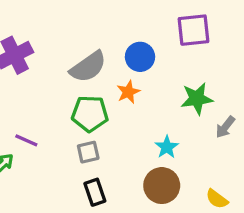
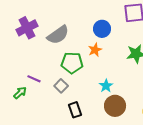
gray semicircle: (88, 67) -> (58, 35), moved
cyan star: (167, 147) -> (106, 86), moved
gray square: (88, 152) -> (61, 86), moved, turned -32

